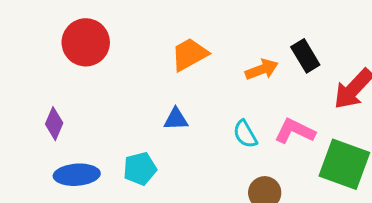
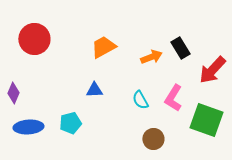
pink L-shape: (295, 131) -> (173, 98), turned -84

